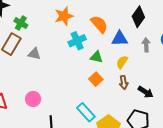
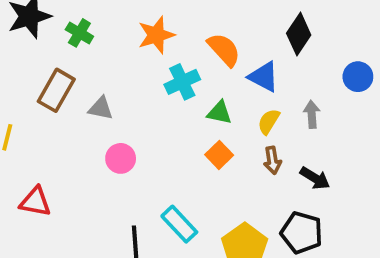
green cross: (21, 23) -> (79, 33), moved
blue triangle: (120, 39) -> (264, 77), turned 30
gray arrow: (146, 45) -> (312, 114), moved
pink circle: (33, 99) -> (121, 158), moved
cyan rectangle: (86, 112) -> (179, 224), moved

